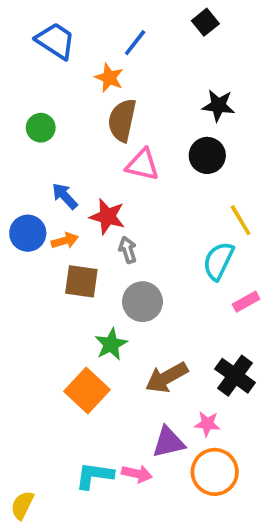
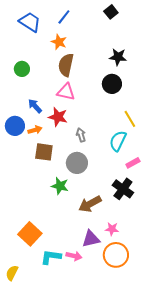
blue line: (135, 43) -> (64, 17), moved
pink triangle: (142, 165) -> (66, 92), moved
gray arrow: (128, 250) -> (81, 135), moved
green star: (111, 344) -> (60, 186), turned -30
black cross: (235, 376) -> (123, 189), moved
orange square: (87, 390) -> (30, 234), moved

